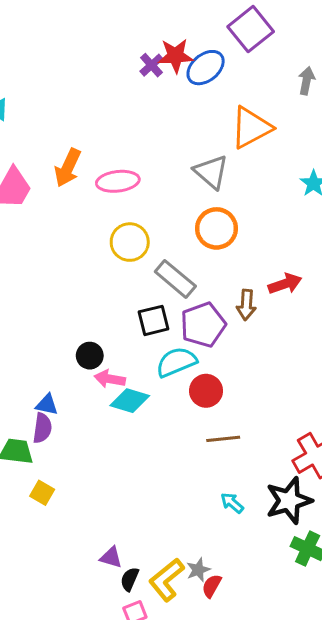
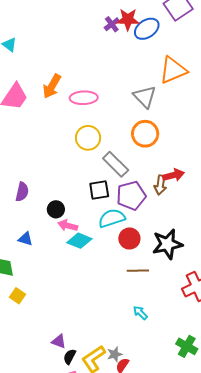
red arrow: (285, 284) -> (173, 175), moved
purple semicircle: (42, 428) -> (22, 192), moved
black star: (289, 501) -> (167, 244), moved

